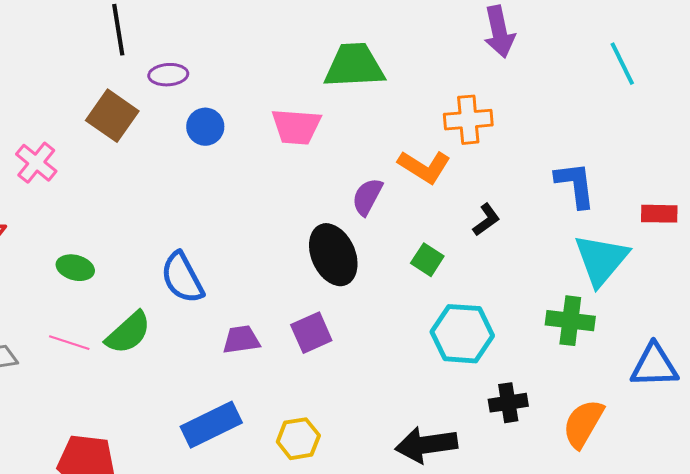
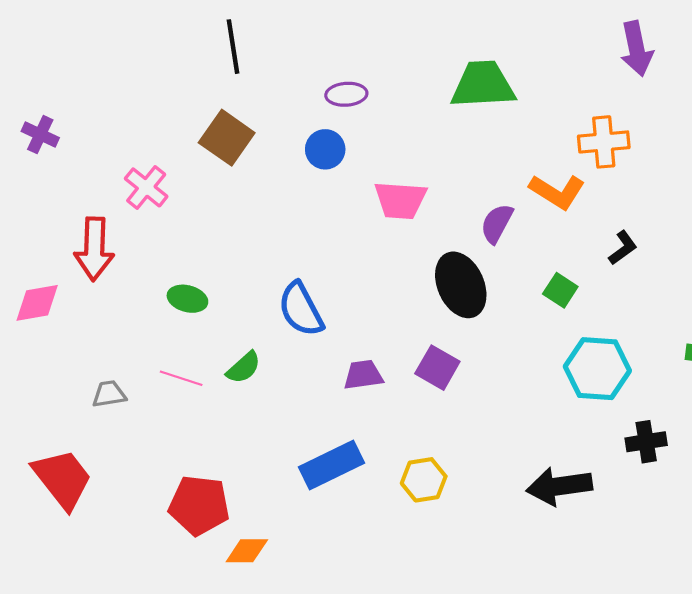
purple ellipse: (168, 75) -> (346, 94), moved
pink trapezoid: (296, 127) -> (400, 200), moved
green semicircle: (128, 333) -> (244, 368), size x0.7
purple square: (311, 333) -> (437, 368), turned -36

